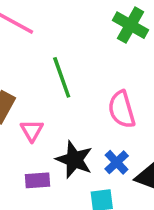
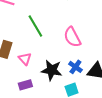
purple rectangle: (38, 180) -> (25, 85), moved

